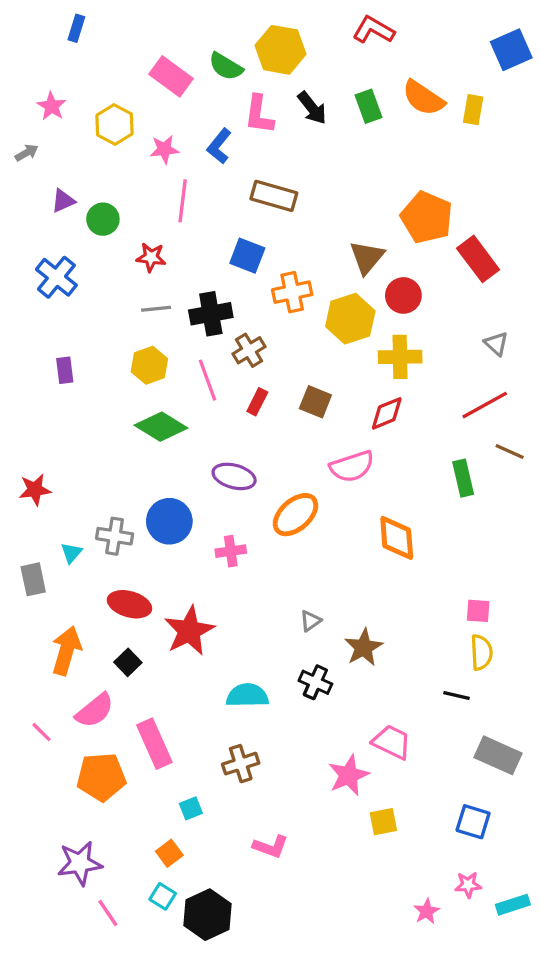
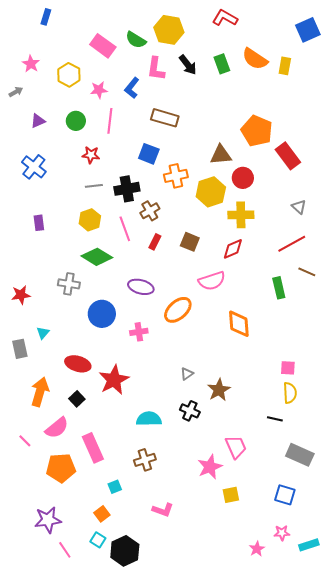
green circle: (103, 219) -> (76, 121), moved
brown triangle: (367, 257) -> (221, 155), turned 45
gray cross: (115, 536) -> (69, 284), moved
pink trapezoid: (392, 742) -> (236, 447), turned 40

